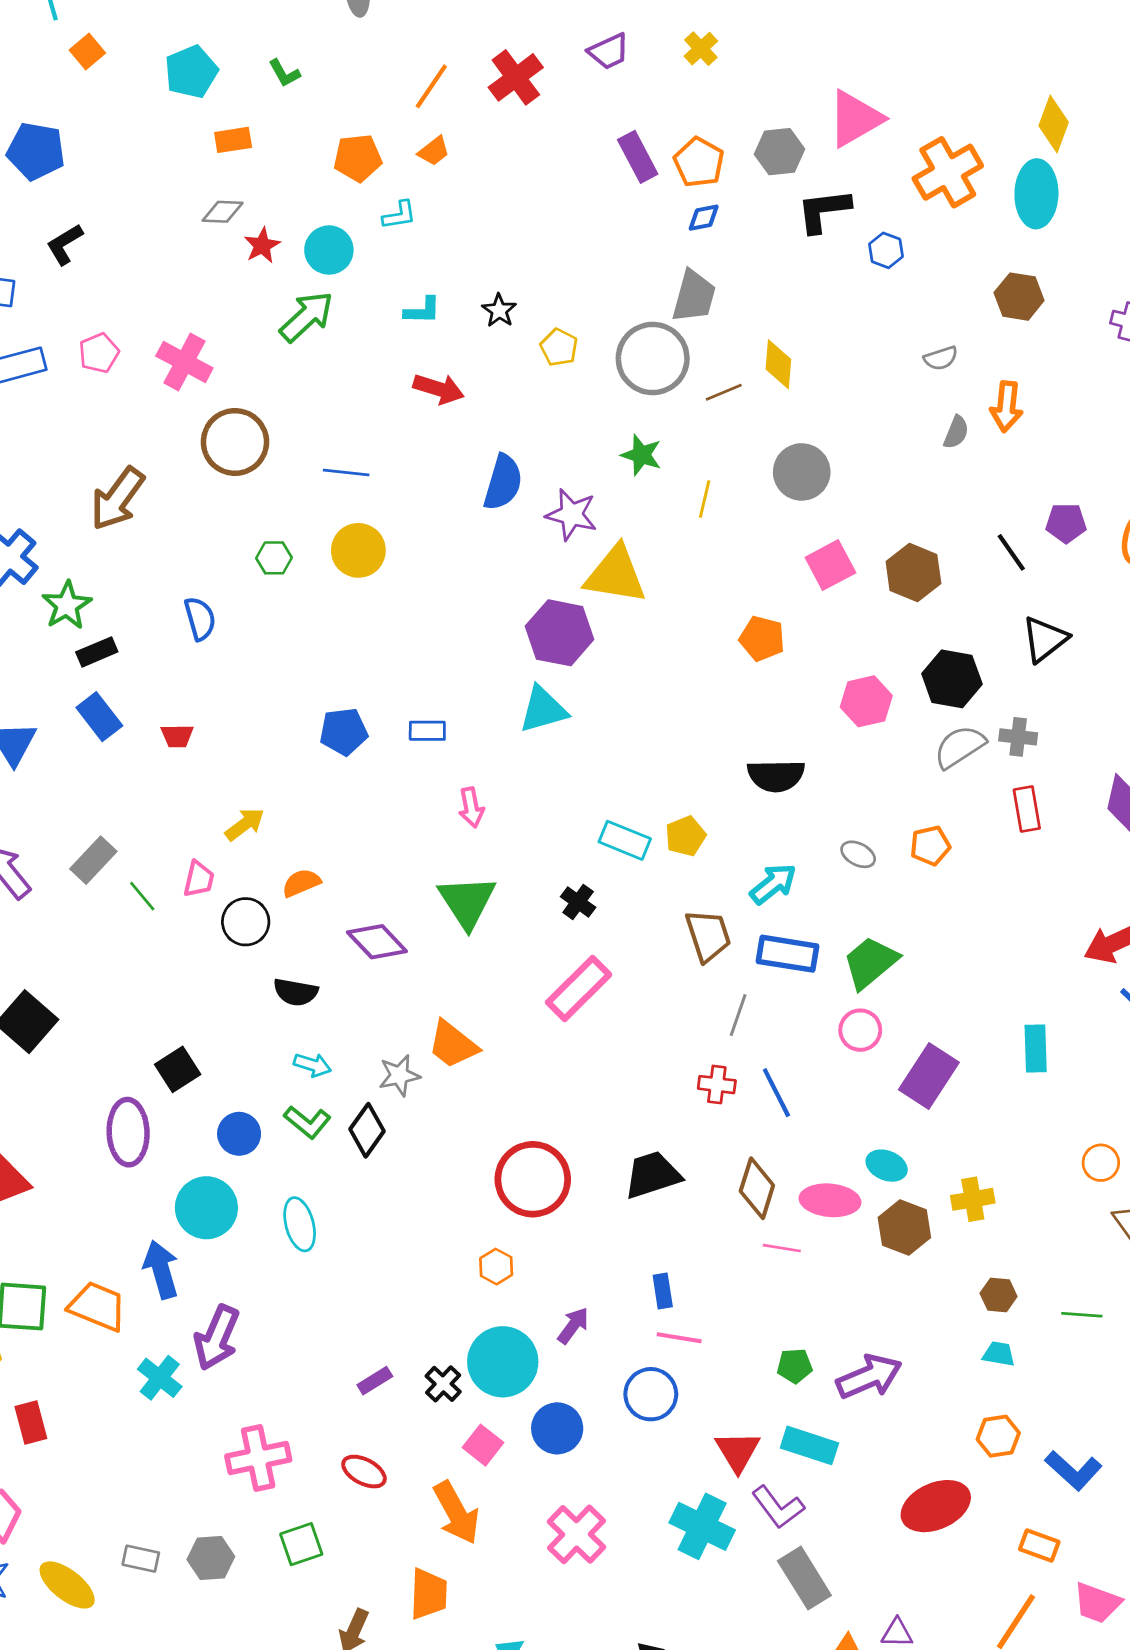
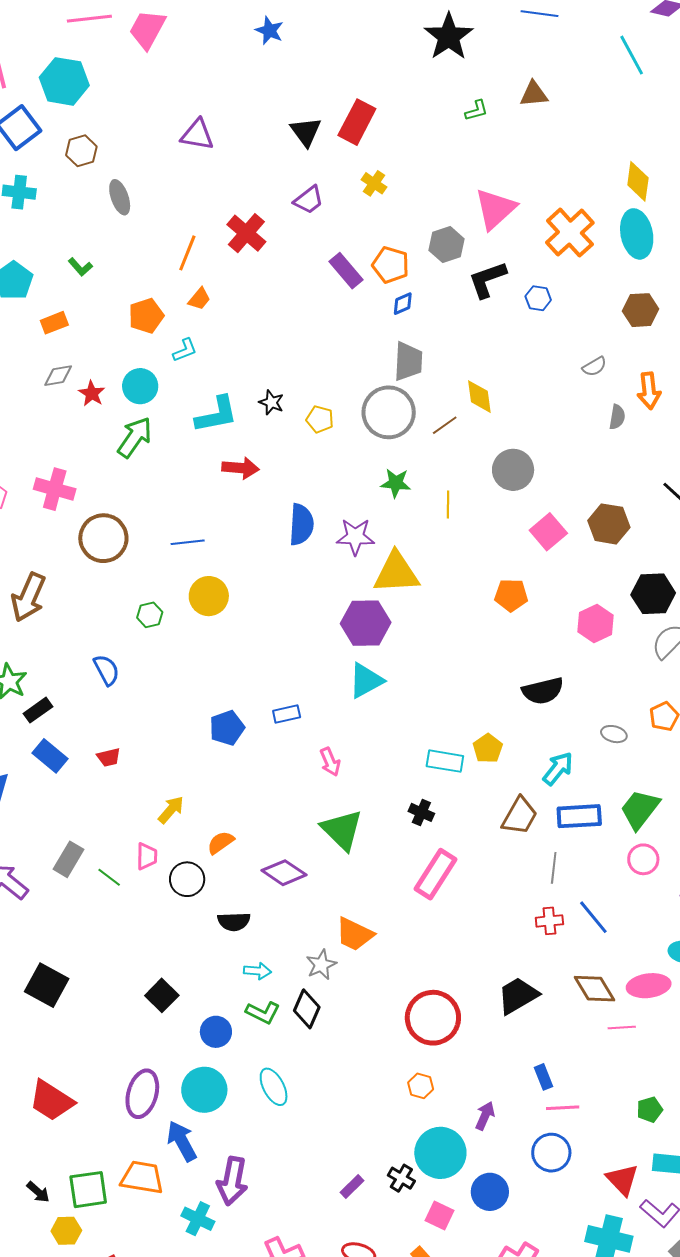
cyan L-shape: (422, 311) -> (216, 415), size x1.6
brown trapezoid: (708, 936) -> (520, 816), turned 60
purple ellipse: (128, 1132) -> (142, 1094), moved, turned 30
brown diamond: (757, 1188) -> (595, 989), turned -36

